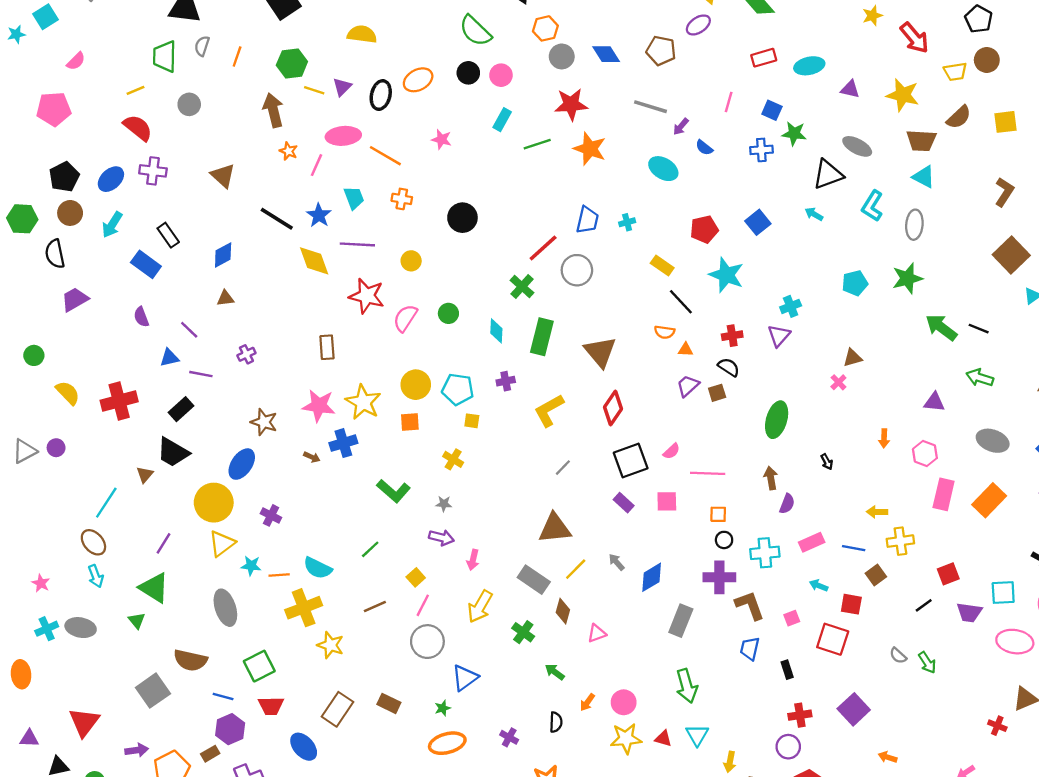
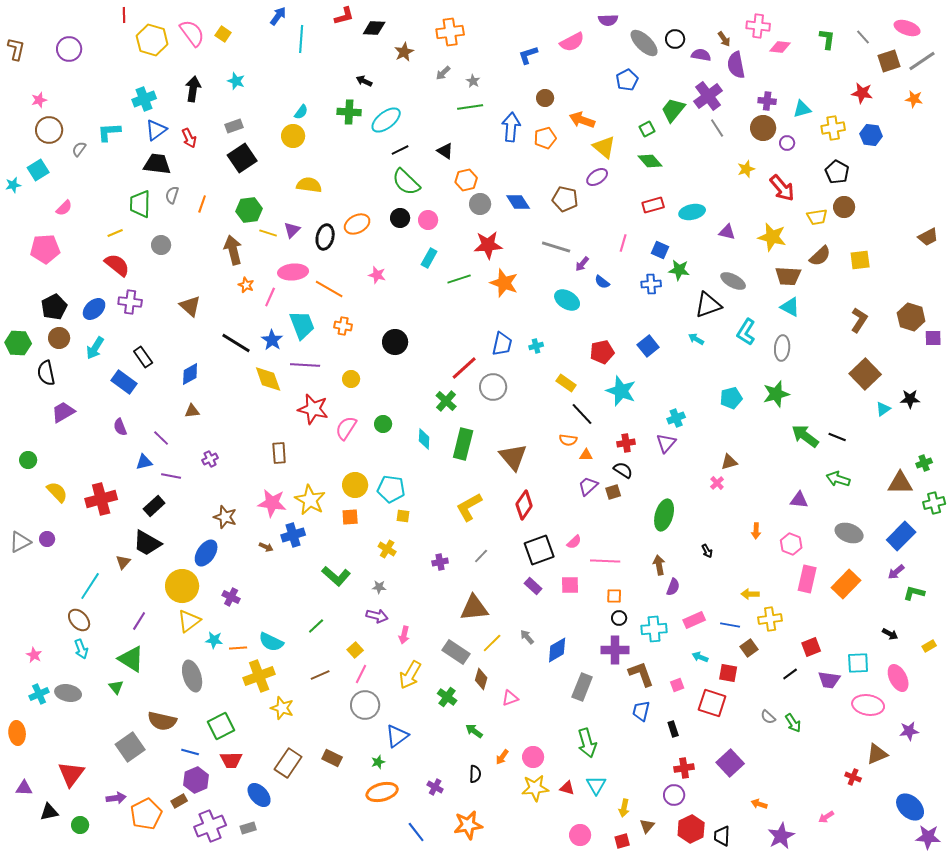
cyan trapezoid: (354, 198) -> (302, 325), size x1.4
purple cross: (506, 381) -> (440, 562), moved

